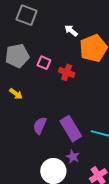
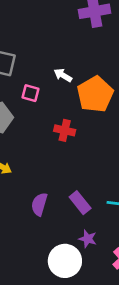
pink square: (44, 63) -> (30, 93), moved
purple rectangle: (71, 129) -> (80, 203), size x0.7

